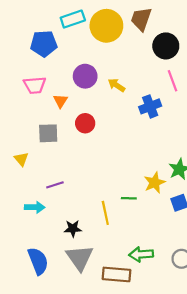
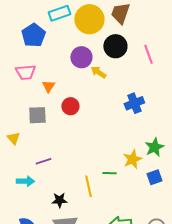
blue pentagon: (44, 44) -> (33, 35), turned -30
black circle: (166, 46) -> (115, 46), moved
purple circle: (85, 76) -> (81, 57), moved
pink line: (173, 81) -> (148, 54), moved
blue cross: (150, 106) -> (134, 103), moved

